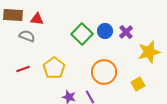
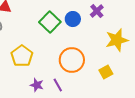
purple cross: (126, 32) -> (97, 11), moved

